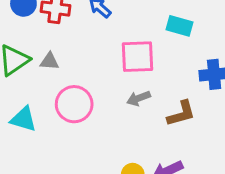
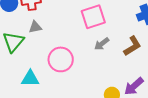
gray triangle: (49, 61) -> (35, 27), moved

